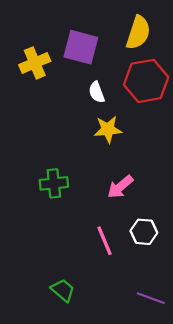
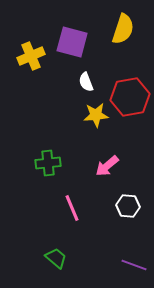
red hexagon: (146, 81) -> (130, 97), moved
pink line: (105, 241) -> (72, 208), moved

